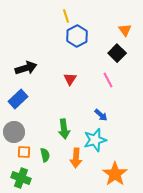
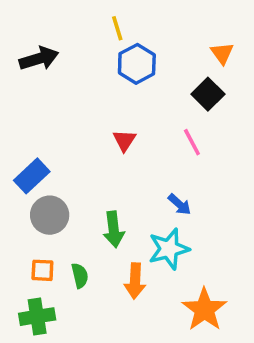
black arrow: (26, 68) -> (39, 59), moved
gray circle: (14, 132) -> (50, 215), moved
green cross: (21, 178) -> (37, 317), turned -30

